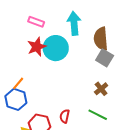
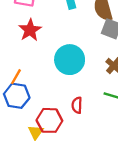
cyan circle: (56, 48) -> (70, 60), moved

